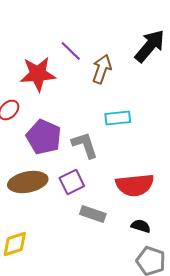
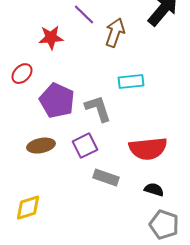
red star: (38, 74) -> (51, 38), size x0.7
brown ellipse: (28, 182) -> (41, 146), size x0.7

